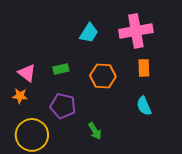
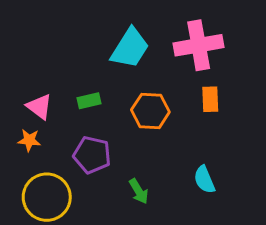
cyan trapezoid: (89, 33) -> (130, 48), size x1.4
cyan semicircle: (144, 106) -> (204, 180), moved

